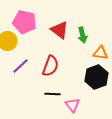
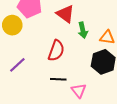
green arrow: (82, 35) -> (83, 30), moved
purple line: (20, 66) -> (17, 65), moved

